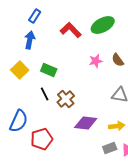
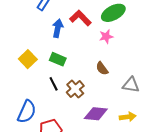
blue arrow: (30, 40) -> (58, 28), moved
brown semicircle: (118, 60) -> (102, 68), moved
pink star: (96, 61) -> (106, 37), moved

